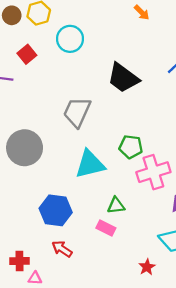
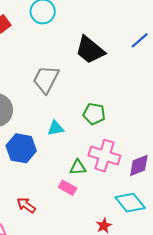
cyan triangle: (90, 164) -> (56, 128), size x0.6
pink cross: (153, 172) -> (104, 156), moved, turned 32
blue hexagon: (56, 210) -> (21, 148), moved

